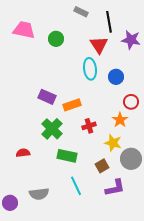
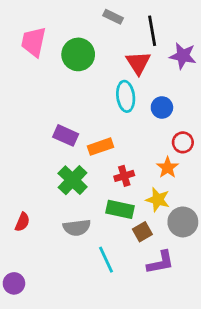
pink trapezoid: (24, 30) -> (33, 42), turned -90
green circle: (56, 39) -> (78, 54), size x1.5
red semicircle: (23, 153) -> (22, 222), moved, turned 120
green rectangle: (67, 156) -> (120, 209), moved
gray semicircle: (39, 194) -> (77, 228), moved

